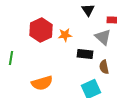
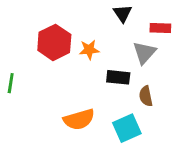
gray triangle: (103, 37) -> (144, 53), turned 30
orange semicircle: (42, 83) -> (79, 119), moved

